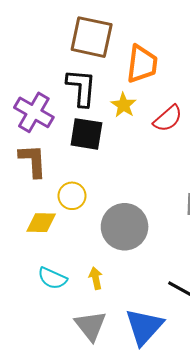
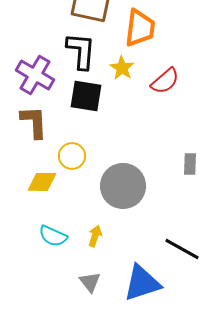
yellow arrow: (96, 278) -> (95, 236), turned 30
gray triangle: (91, 326) -> (90, 282), size x0.7
blue triangle: (144, 327) -> (142, 283), turned 30

